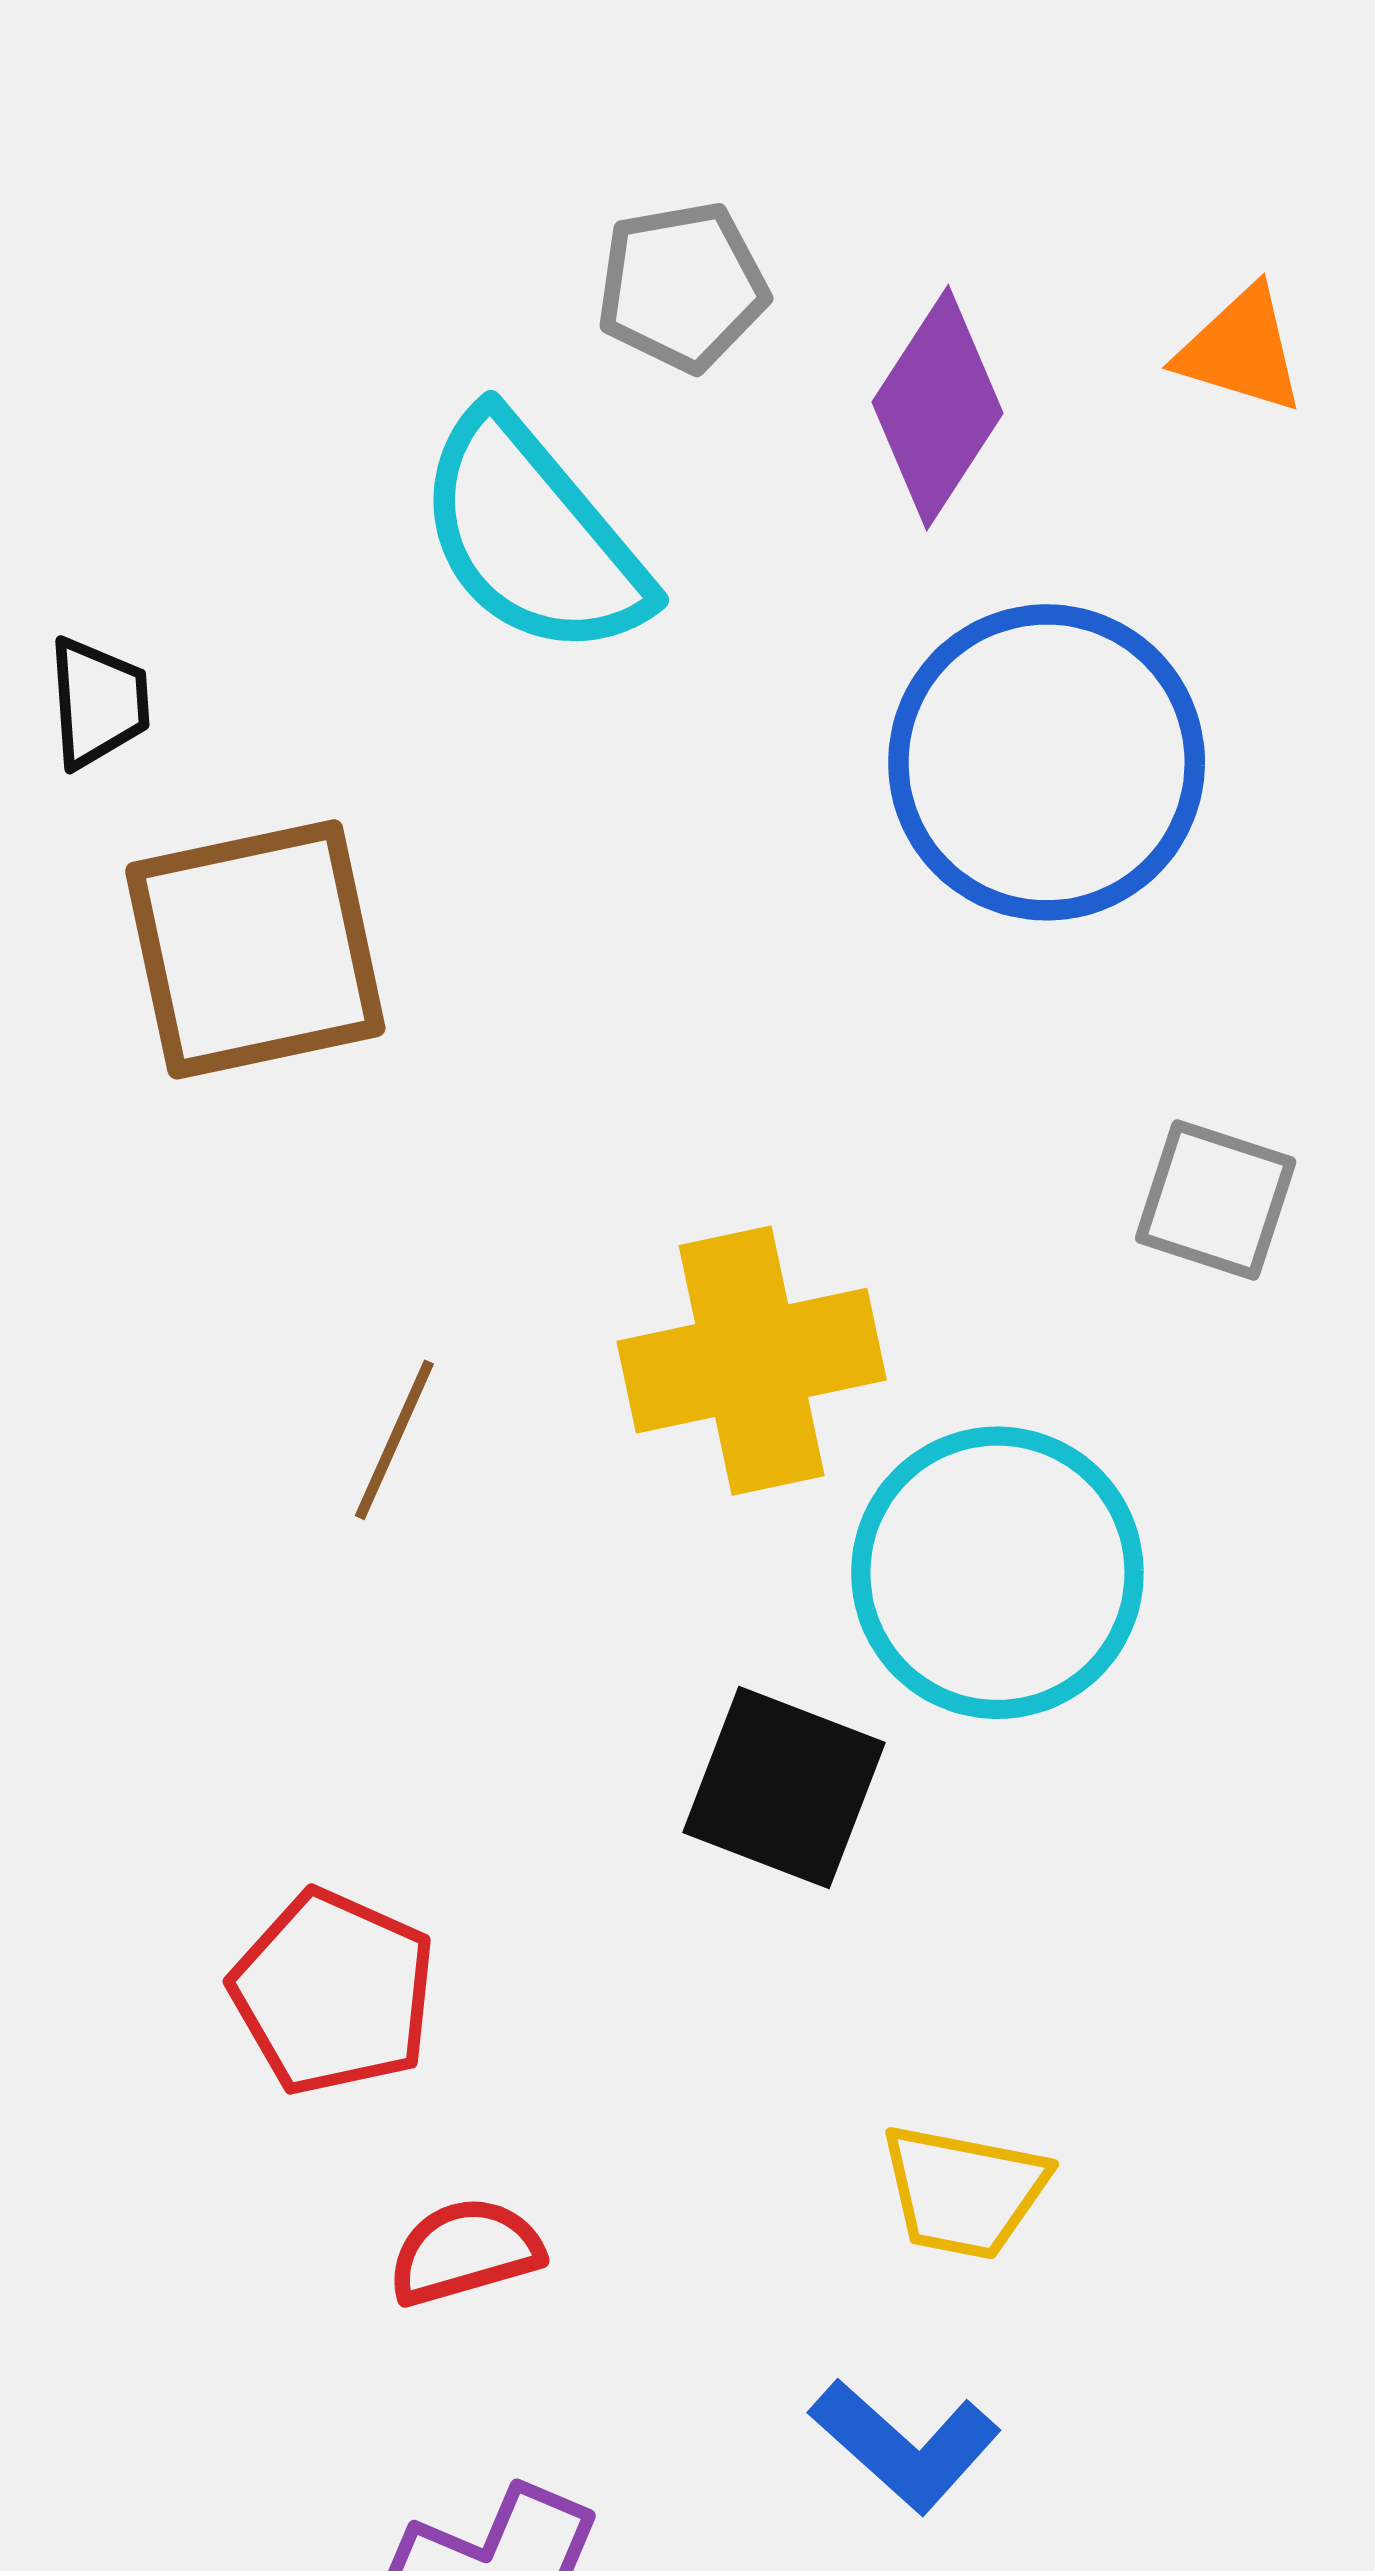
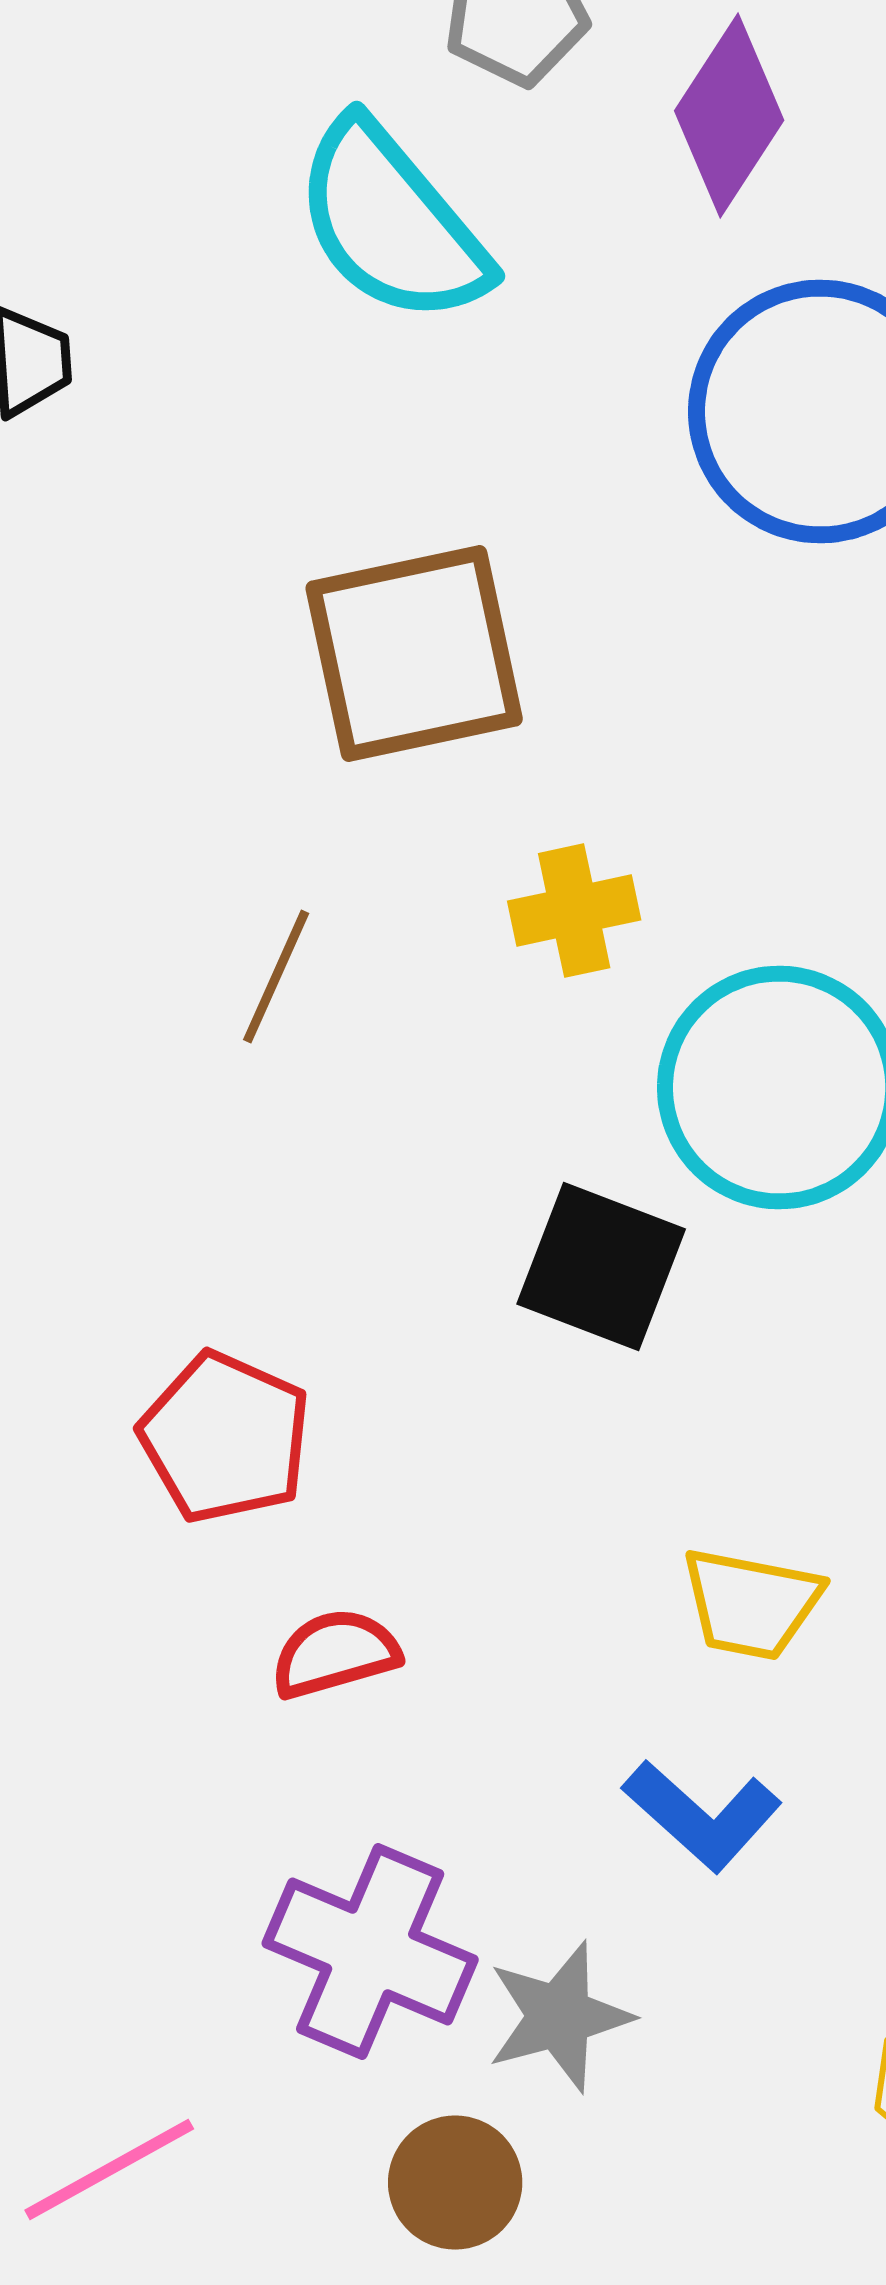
brown square: (255, 949) -> (414, 654), moved
yellow cross: (752, 1361) -> (574, 911), size x0.6

